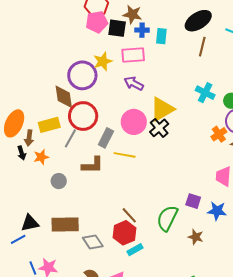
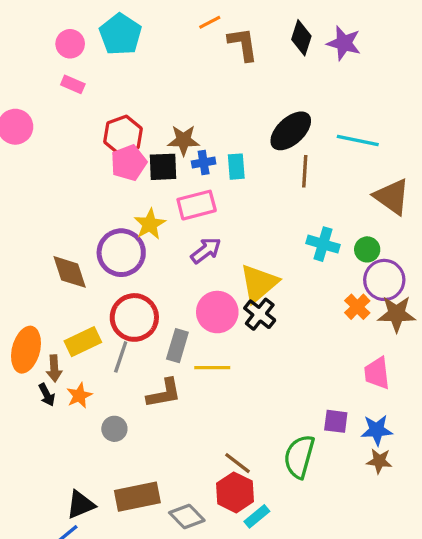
purple arrow: (134, 83) -> (206, 250), turned 126
brown diamond: (64, 97) -> (70, 272), moved
brown star: (196, 237) -> (379, 461), moved

